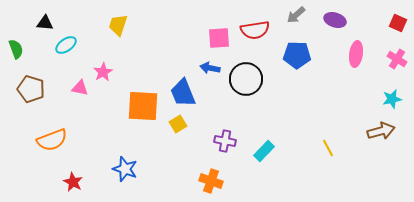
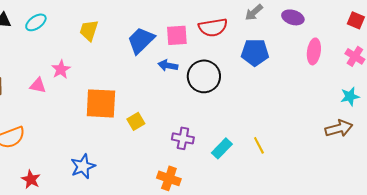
yellow trapezoid: (118, 25) -> (89, 30), moved
cyan ellipse: (66, 45) -> (36, 22), moved
blue trapezoid: (183, 93) -> (141, 40), moved, turned 68
yellow line: (328, 148) -> (259, 145), moved
blue star: (125, 169) -> (83, 166), turned 30

